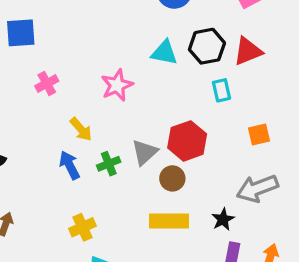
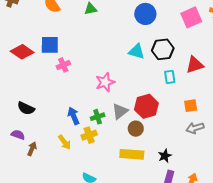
blue square: (21, 33) -> (50, 45), moved
red triangle: (248, 51) -> (195, 65), moved
pink star: (117, 85) -> (105, 82), moved
yellow arrow: (81, 129) -> (65, 142), moved
gray arrow: (257, 188) -> (195, 128), moved, size x0.7
yellow cross: (82, 227) -> (89, 135), moved

